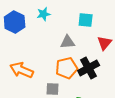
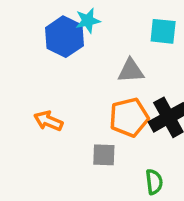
blue hexagon: (15, 22) -> (64, 37), moved
orange arrow: (22, 70) -> (48, 121), size x0.7

